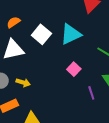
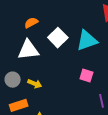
pink square: (74, 69) -> (86, 75), turned -32

